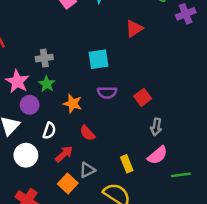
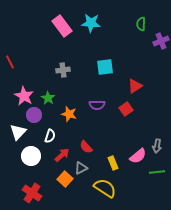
red triangle: (134, 29) -> (135, 86), moved
gray cross: (44, 58) -> (63, 70), moved
cyan square: (98, 59) -> (105, 67), moved
gray arrow: (156, 127) -> (157, 146), moved
red semicircle: (87, 133) -> (86, 147), moved

